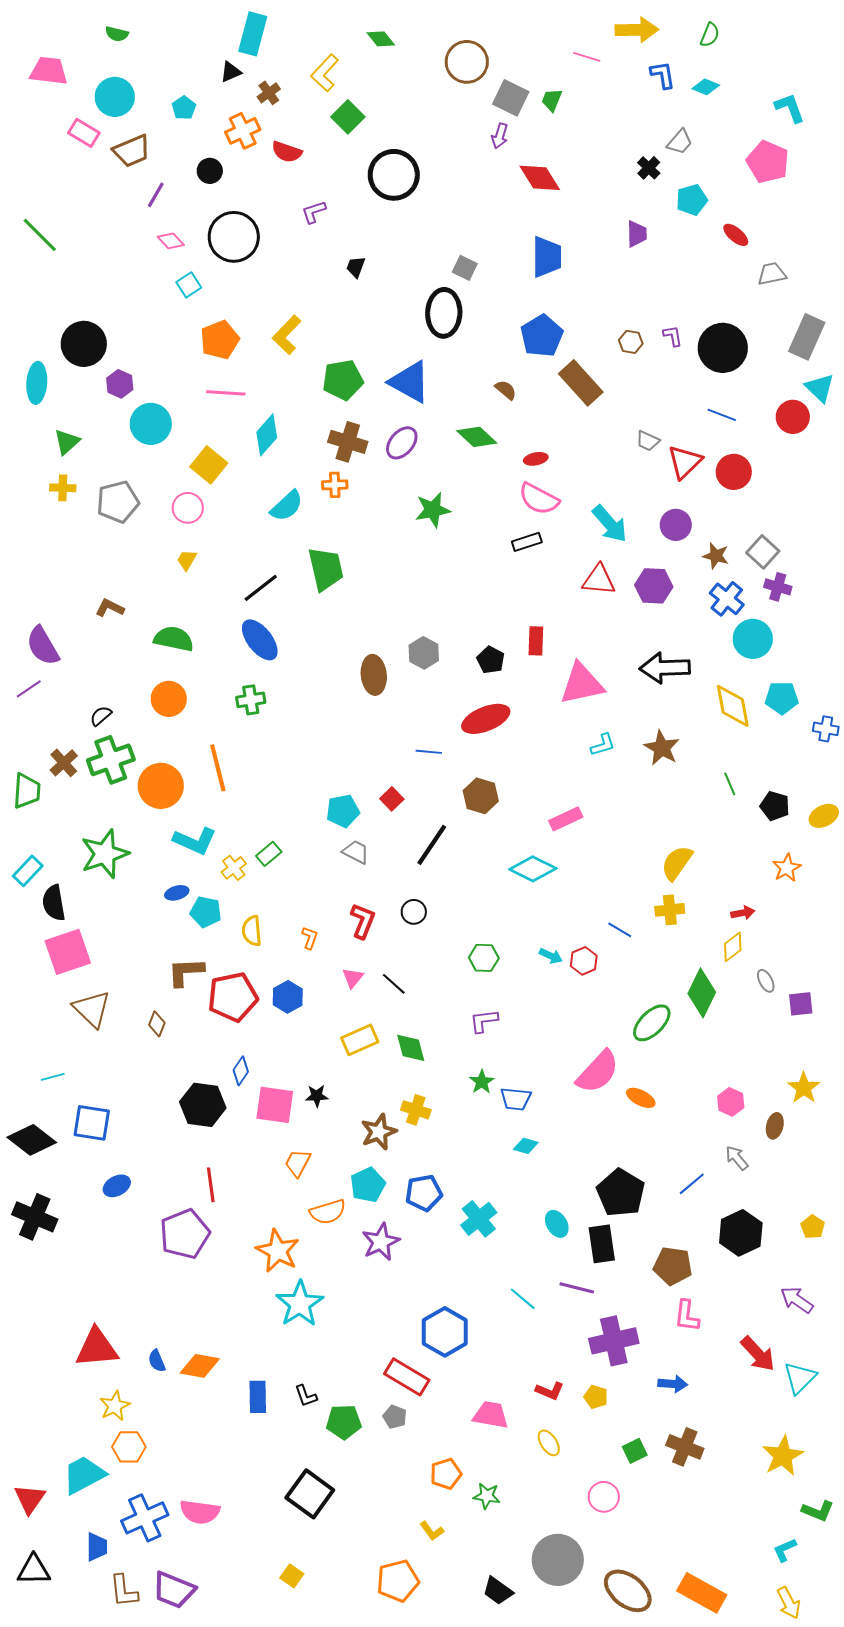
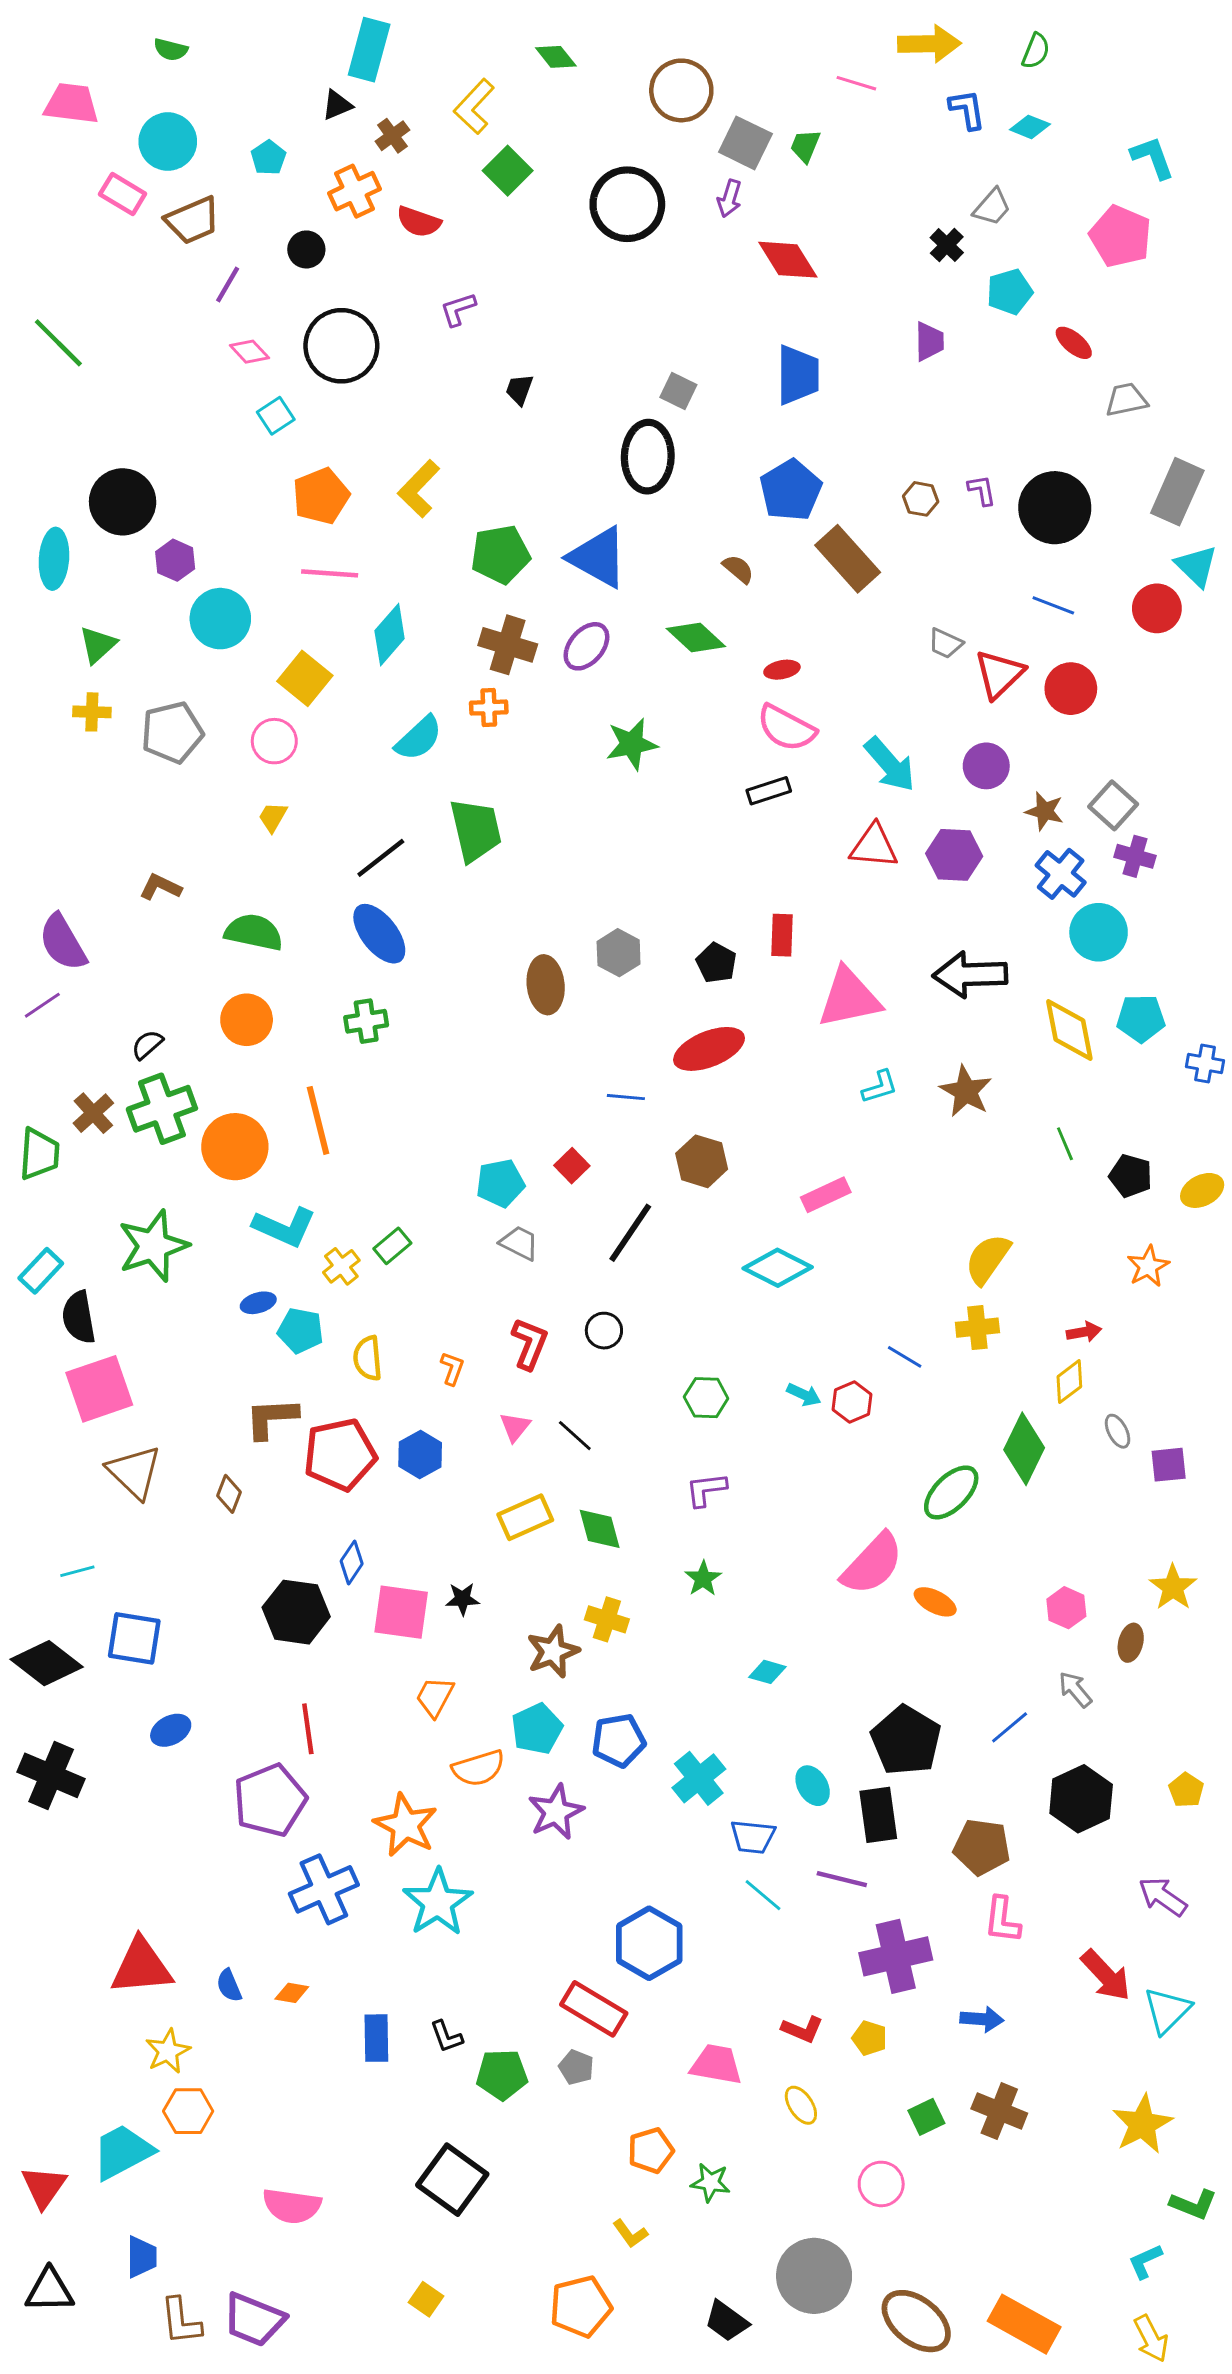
black circle: (394, 175) -> (627, 204), moved
blue trapezoid: (516, 1099) -> (753, 1837), moved
orange diamond: (200, 1366) -> (292, 1993), size x0.6
blue cross: (145, 1518) -> (324, 1889), moved

